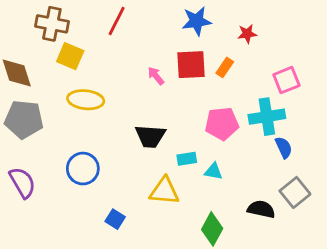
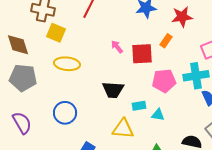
red star: (247, 34) -> (182, 17), size x1.5
red square: (191, 65) -> (142, 54), moved

